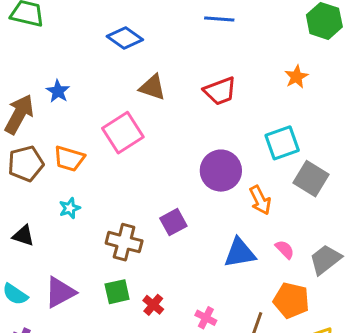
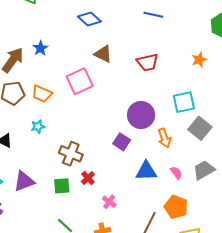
purple square: (173, 222) -> (122, 142), moved, turned -36
gray trapezoid: (325, 259) -> (204, 170), moved
red cross: (153, 305) -> (88, 178), moved
pink cross: (206, 318) -> (109, 202), moved

